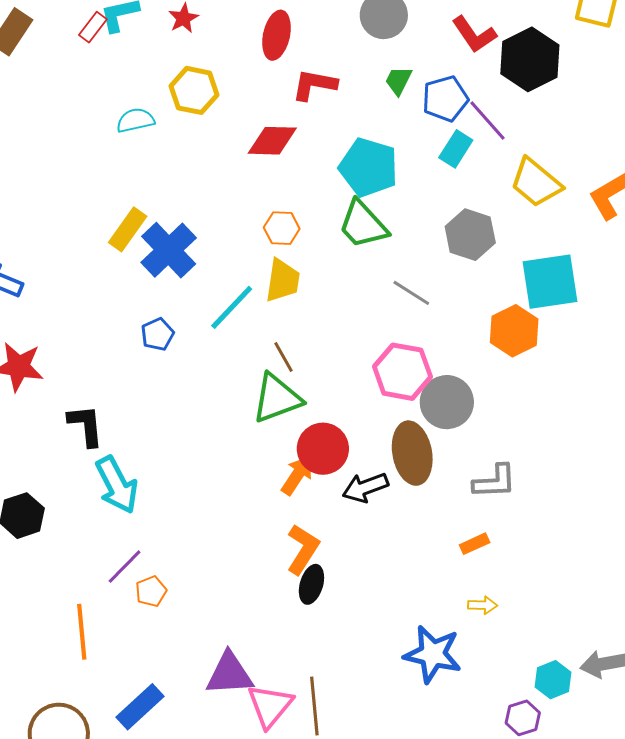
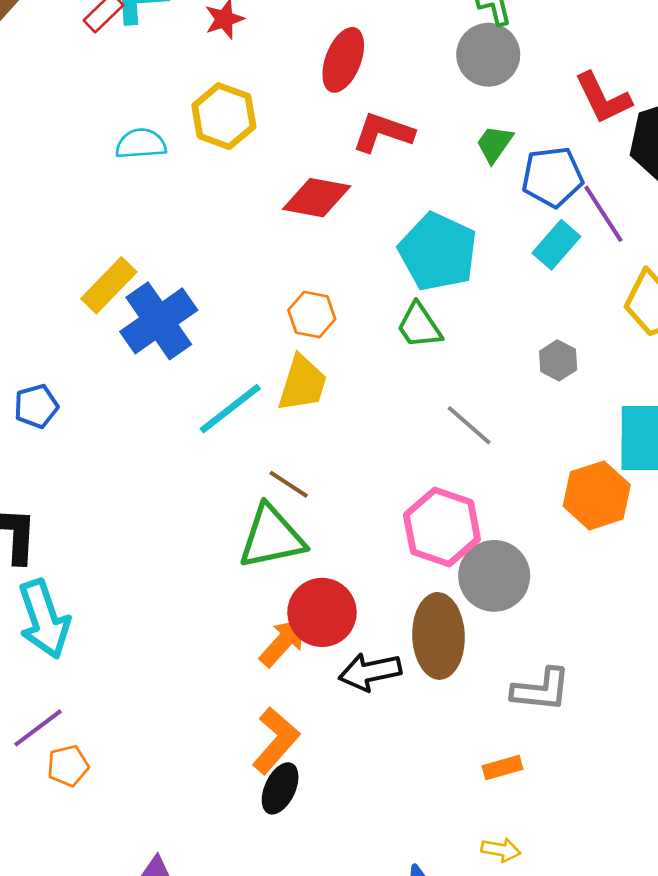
green trapezoid: (363, 225) -> (419, 326), size x0.7
gray hexagon: (470, 235) -> (558, 360), size x0.6
blue pentagon: (158, 334) -> (36, 406), moved
brown line: (284, 357) -> (289, 484), turned -36

